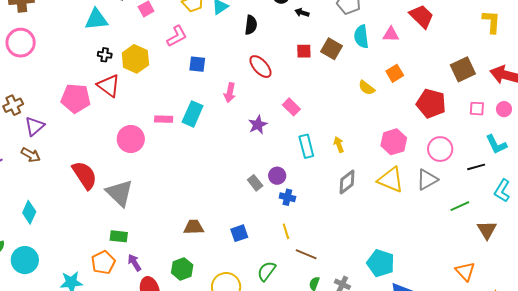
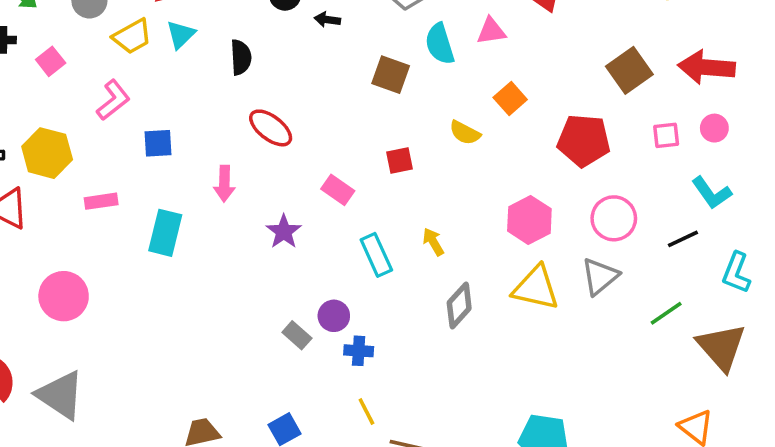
red square: (304, 51) -> (399, 160), moved
pink rectangle: (164, 119) -> (101, 201), moved
brown triangle: (487, 230) -> (721, 347), size x1.4

